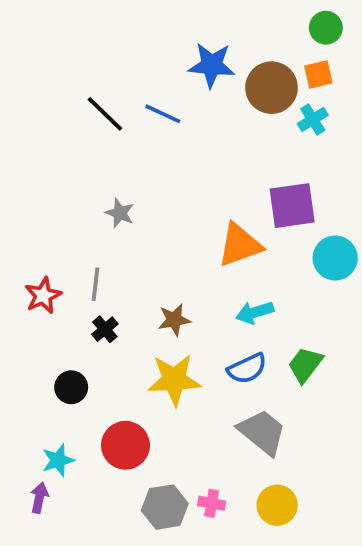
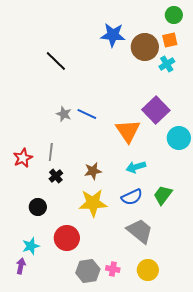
blue line: (163, 114) -> (87, 114), moved
purple square: (292, 206) -> (156, 110), turned -36
orange triangle: (240, 245) -> (128, 131), turned -44

